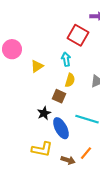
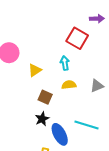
yellow semicircle: (70, 80) -> (69, 85), turned -112
brown square: (59, 96) -> (45, 97), moved

